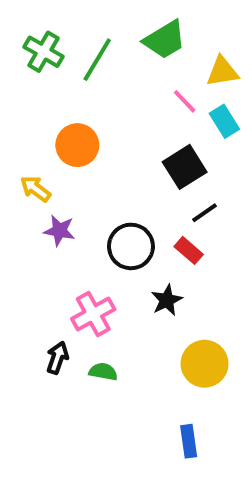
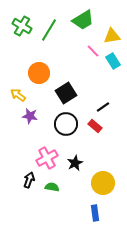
black square: (185, 167) -> (66, 93), moved
black star: (167, 300) -> (75, 163), moved
blue rectangle: (189, 441) -> (95, 213), moved

